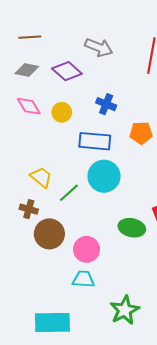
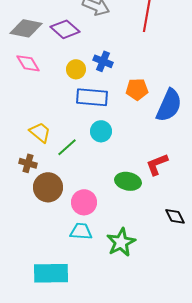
gray diamond: (27, 70) -> (26, 28), size x1.4
yellow circle: (62, 112) -> (76, 69), moved
cyan circle: (104, 176) -> (101, 131), size x0.7
green star: (125, 310) -> (121, 242), moved

